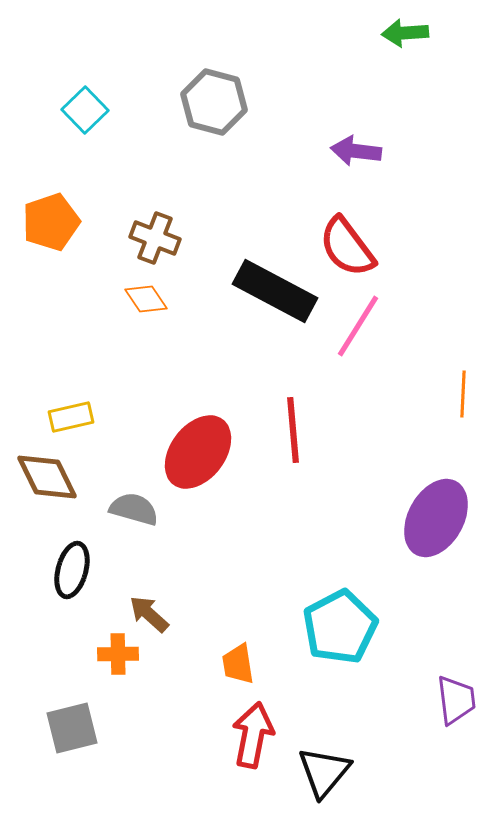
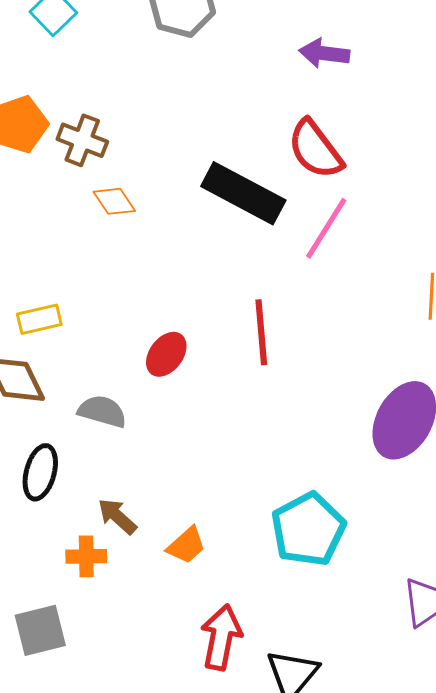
brown cross: (155, 238) -> (82, 140), moved
red ellipse: (198, 452) -> (166, 354), size x0.6
orange trapezoid: (238, 664) -> (186, 545), moved, turned -123

